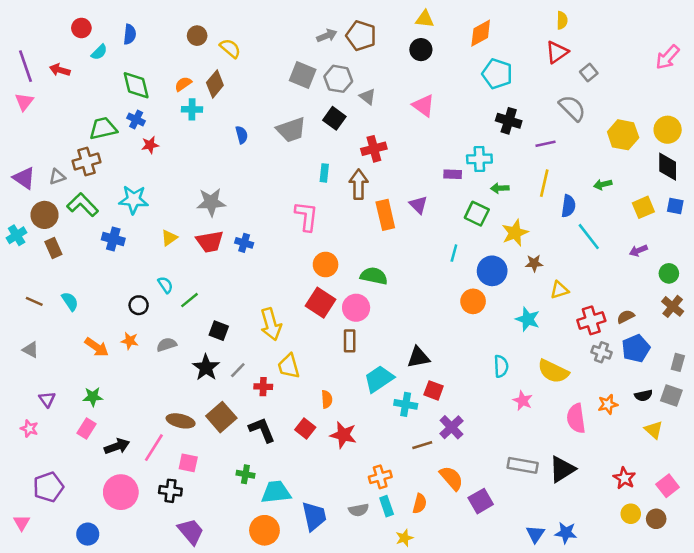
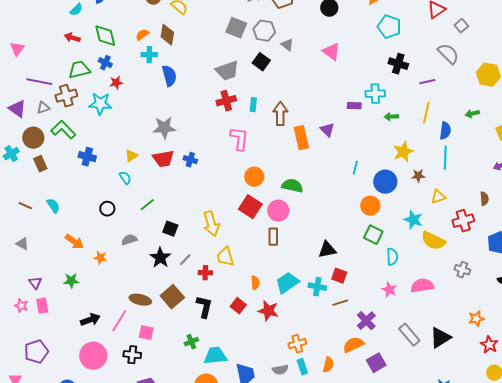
purple line: (25, 66) -> (39, 82), moved, turned -60
red arrow: (60, 70) -> (72, 38), moved
brown diamond: (215, 84) -> (167, 35), turned -30
blue semicircle: (242, 135) -> (169, 76), moved, size x1.5
red cross: (374, 149) -> (226, 101), moved
cyan star: (134, 200) -> (100, 104), moved
green square: (477, 214) -> (373, 235), moved
cyan line: (589, 237) -> (445, 158), moved, turned 40
cyan semicircle: (165, 285) -> (125, 178), moved
brown semicircle: (626, 317) -> (484, 199), moved, turned 112
orange star: (130, 341) -> (100, 258), moved
gray cross: (601, 352) -> (462, 270), moved
yellow semicircle: (553, 371) -> (433, 241), moved
cyan trapezoid: (379, 379) -> (287, 283), moved
pink star: (523, 401) -> (389, 290), moved
orange star: (608, 404) -> (476, 319), moved
pink semicircle: (576, 418) -> (422, 286), moved, turned 90
purple cross: (451, 427) -> (366, 321), moved
pink rectangle: (86, 429) -> (42, 306), moved, turned -42
black L-shape: (262, 430) -> (204, 307), turned 35
brown line: (422, 445) -> (340, 303), moved
gray rectangle: (523, 465) -> (409, 335), turned 40
green cross: (245, 474) -> (191, 342), turned -32
orange semicircle: (451, 478) -> (353, 345), turned -75

